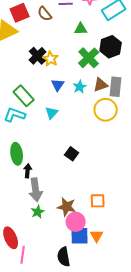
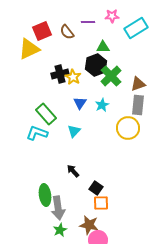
black hexagon: (111, 47) -> (96, 65), moved
black cross: (38, 56) -> (60, 74), turned 30
brown triangle: (101, 85) -> (138, 84), moved
green ellipse: (17, 154) -> (45, 195), moved
black square: (72, 154) -> (96, 188), moved
black arrow: (28, 171) -> (73, 171), moved, turned -48
orange square: (98, 201) -> (101, 203), moved

